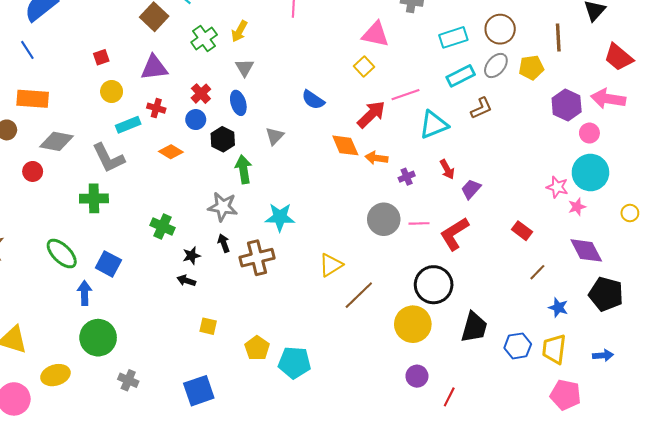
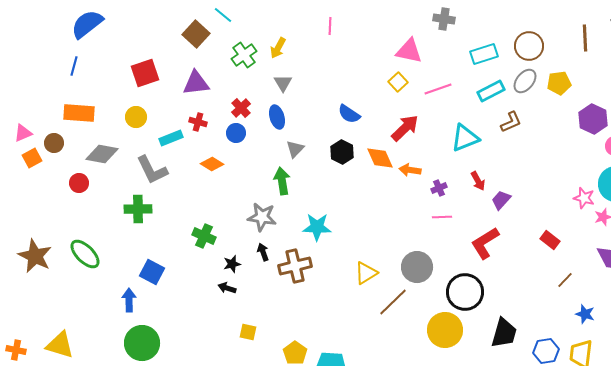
brown line: (558, 37) -> (585, 38), moved
blue line: (27, 50) -> (74, 66), turned 48
red square: (101, 57) -> (145, 73), size x1.8
yellow circle: (112, 91) -> (136, 117), moved
pink line: (406, 95) -> (438, 89), moved
gray triangle: (275, 136) -> (295, 149), moved
black hexagon: (223, 139) -> (342, 152), moved
gray circle: (384, 219) -> (417, 267), moved
pink line: (419, 223) -> (442, 217), moved
green ellipse: (62, 254) -> (85, 254), moved

